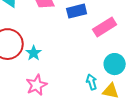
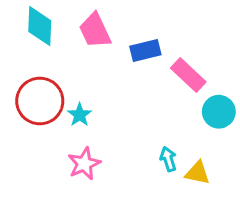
pink rectangle: (105, 27) -> (188, 75), turned 75
cyan circle: (115, 64) -> (219, 112), moved

